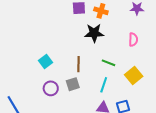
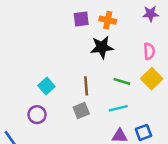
yellow square: (134, 76) -> (152, 79), moved
cyan line: (104, 85) -> (118, 108), turned 63
purple circle: (51, 88) -> (37, 115), moved

